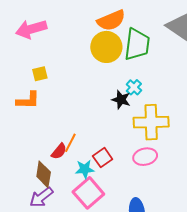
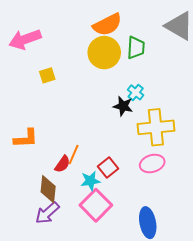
green trapezoid: (137, 44) -> (136, 48), size x0.7
yellow square: (40, 74) -> (47, 75), moved
orange L-shape: (28, 100) -> (26, 138), moved

